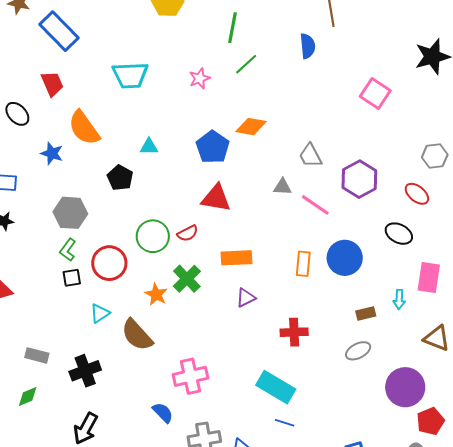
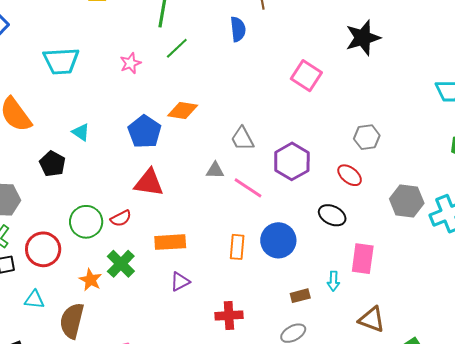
cyan triangle: (149, 147) -> (81, 132), turned 36
cyan triangle: (100, 313) -> (34, 300), turned 40
brown semicircle: (137, 335) -> (72, 321), turned 57

